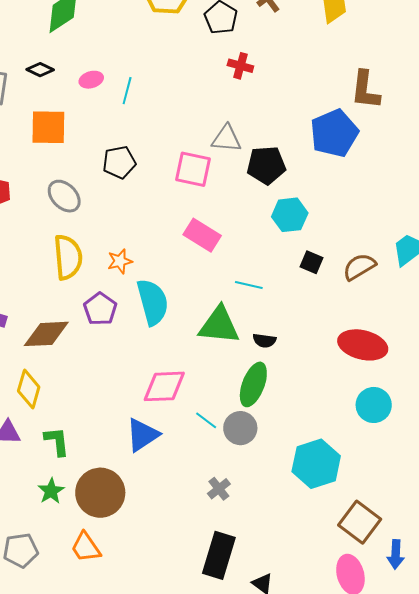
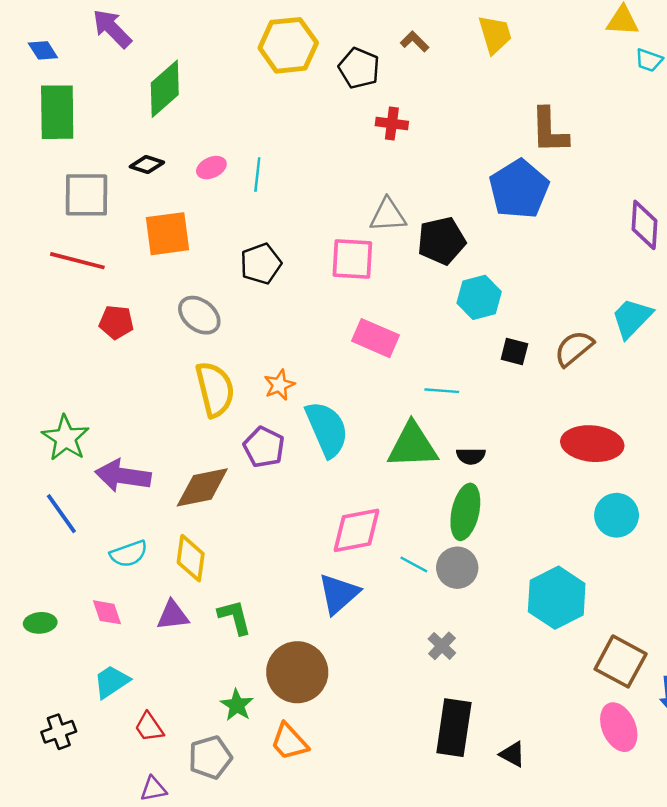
green star: (51, 491) -> (237, 705), moved

